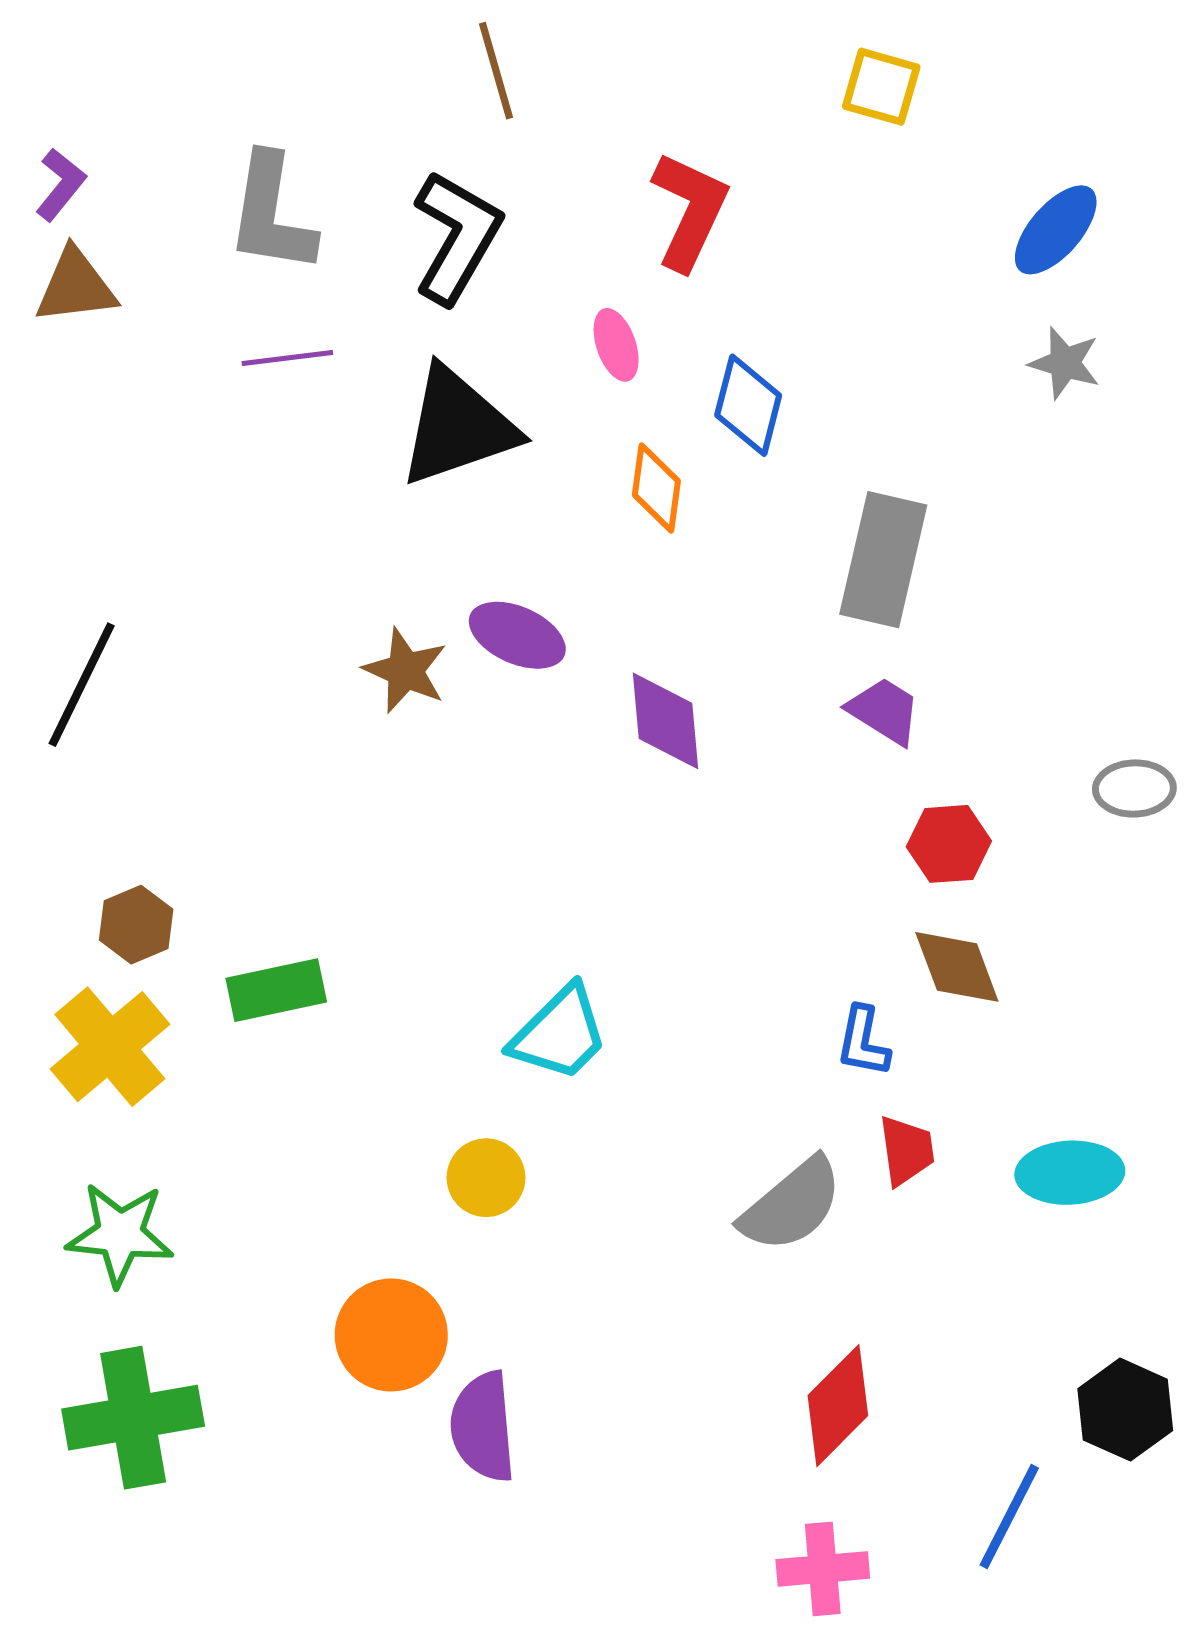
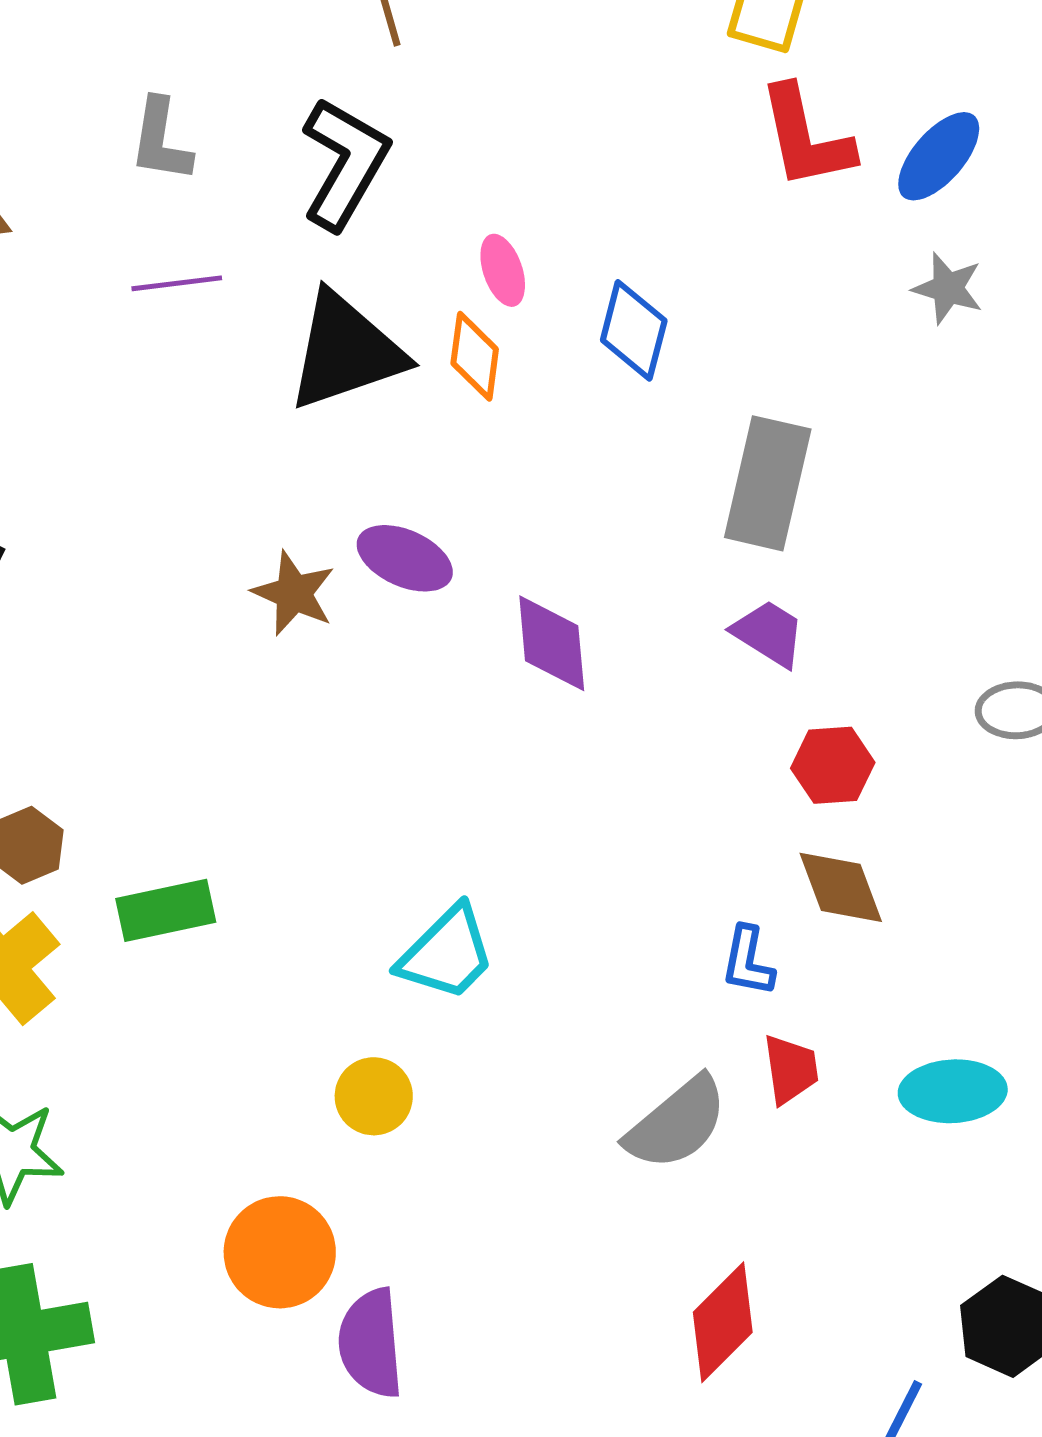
red L-shape: (690, 211) -> (806, 137), moved, turned 143
gray L-shape: (271, 214) -> (161, 140), size x0.7
orange diamond: (656, 488) -> (475, 356), moved

